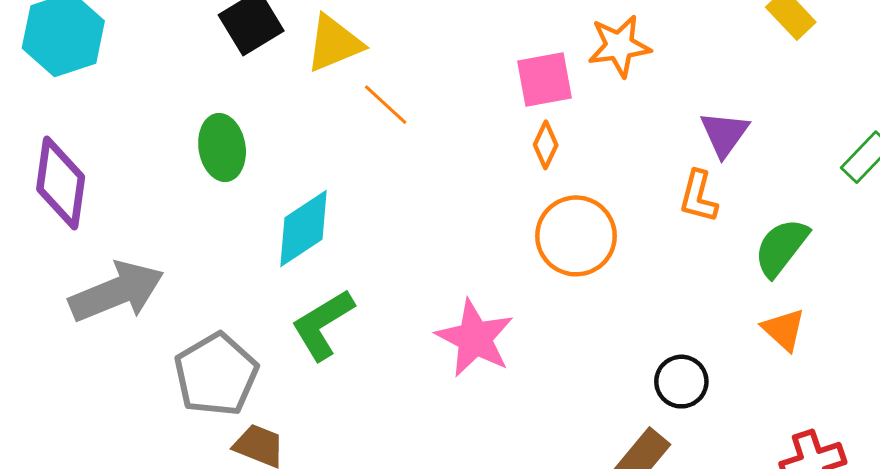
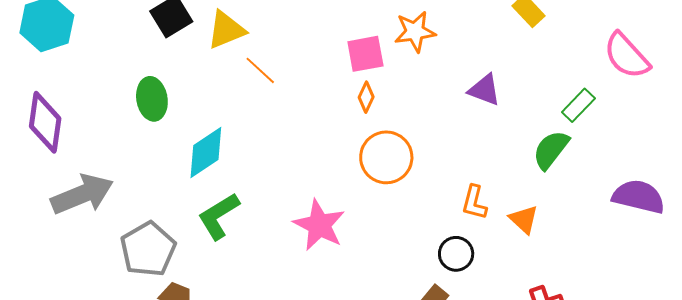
purple triangle: (724, 134) -> (484, 90), turned -45
orange L-shape: (698, 197) -> (474, 202), moved
green semicircle: (781, 247) -> (551, 150), moved

